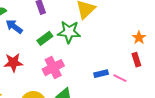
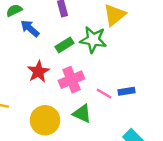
red star: (13, 63) -> (38, 72), moved, turned -30
pink line: (120, 78) -> (104, 94), moved

